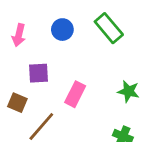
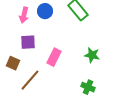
pink arrow: (19, 35) -> (24, 15), moved

